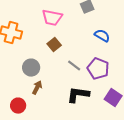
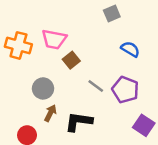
pink trapezoid: (52, 18) -> (54, 39), moved
black L-shape: (78, 95) -> (79, 122), moved

